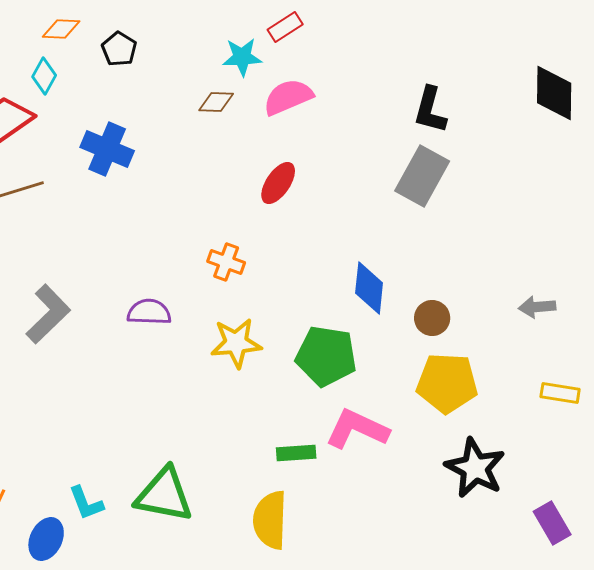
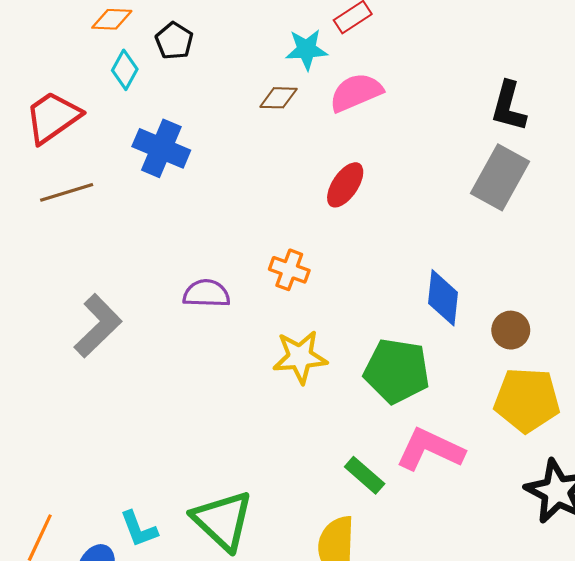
cyan diamond: (44, 76) -> (125, 70), moved
purple semicircle: (149, 312) -> (206, 294), moved
green rectangle: (296, 453) -> (365, 475), turned 45
green triangle: (164, 495) -> (223, 520), turned 32

